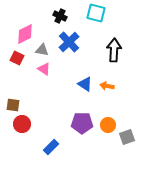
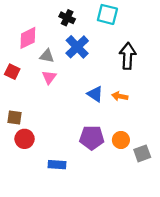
red square: (17, 58) -> (12, 72), moved
pink triangle: (44, 69) -> (49, 77), turned 32
blue rectangle: (51, 147) -> (57, 165), turned 49

